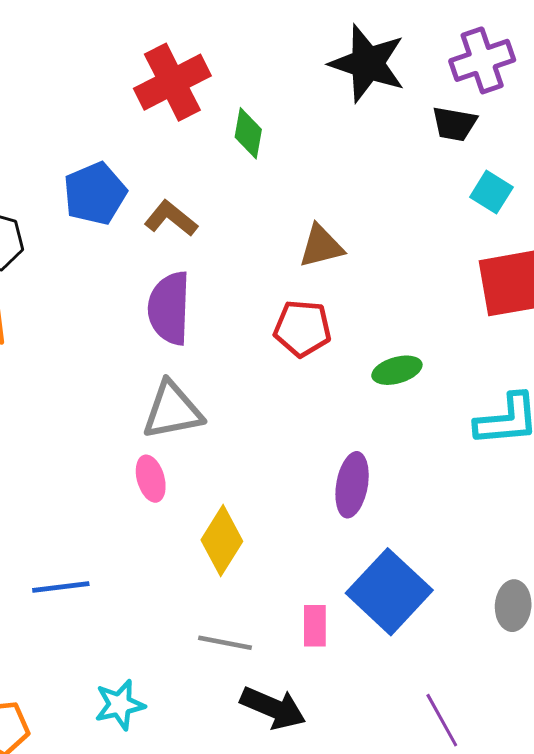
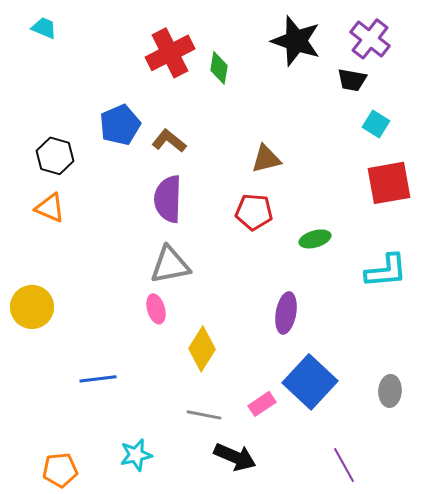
purple cross: (482, 60) -> (370, 39), turned -33
green diamond: (248, 133) -> (219, 68), moved
pink rectangle: (315, 626) -> (262, 404), turned 56

